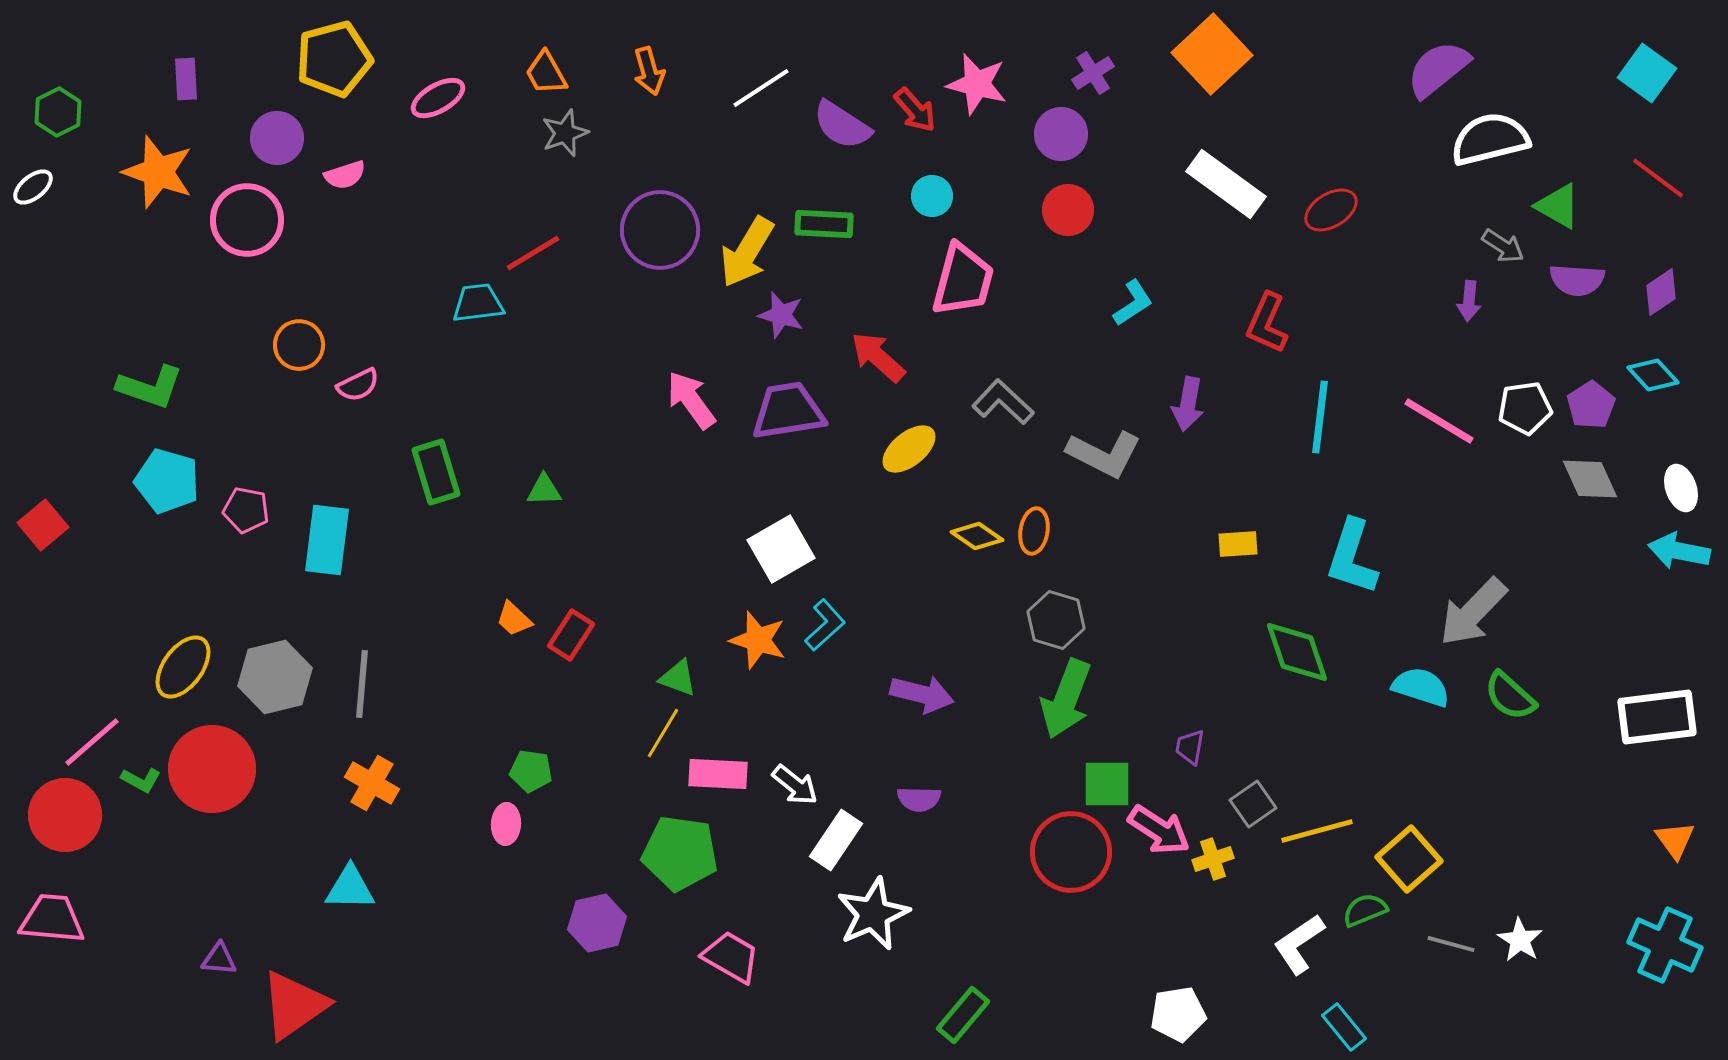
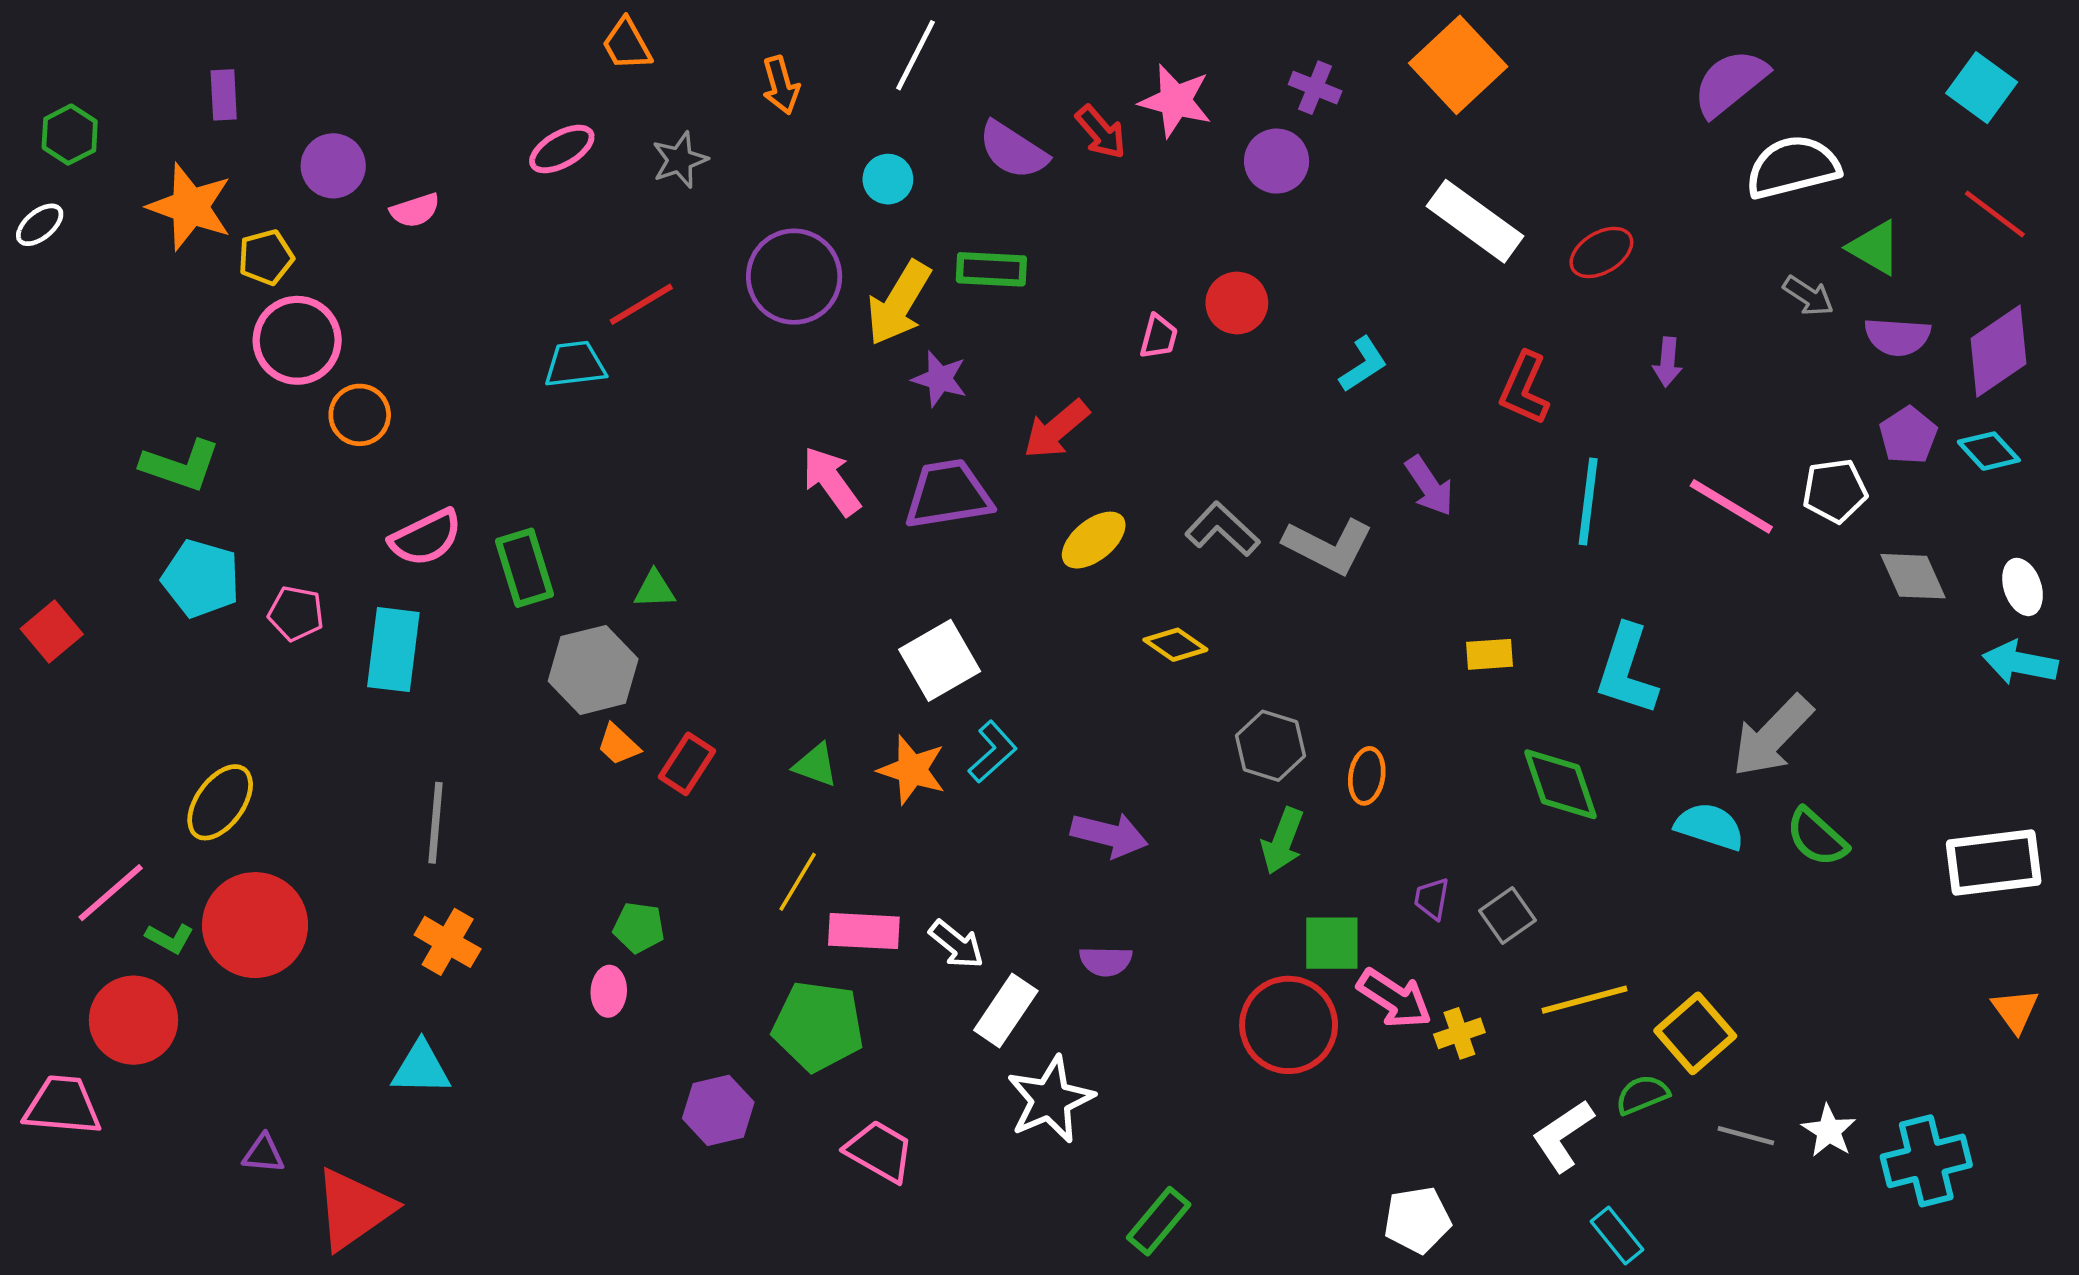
yellow pentagon: (334, 59) -> (266, 257), moved, size x0.6
orange trapezoid: (546, 73) -> (627, 44), moved
purple cross: (1093, 73) -> (1315, 88), turned -36
white line: (761, 88) -> (916, 55), moved, turned -30
pink ellipse: (438, 98) -> (562, 149), moved
cyan circle: (932, 196) -> (888, 179), moved
red circle: (1068, 210) -> (1237, 303), moved
pink circle: (247, 220) -> (297, 340), moved
pink trapezoid: (963, 280) -> (1159, 337), size x0.5
purple diamond: (1661, 292) -> (1998, 351), size x1.6
purple arrow: (1469, 301) -> (1668, 362), moved
red arrow: (878, 357) -> (1056, 429), turned -82
pink semicircle: (358, 385) -> (426, 538), moved, size x1.4
gray L-shape: (1003, 402) -> (1222, 529), moved
purple arrow: (1188, 404) -> (1429, 486), turned -44
purple pentagon: (1591, 405) -> (1908, 435), moved
orange ellipse: (1034, 531) -> (1367, 776), moved
gray hexagon: (275, 677) -> (593, 670), moved
green triangle: (678, 678) -> (816, 765), moved
green arrow: (1066, 699) -> (1283, 841), size x0.7
gray square: (1253, 804) -> (1508, 915), moved
red circle: (65, 815) -> (133, 1020), moved
cyan cross: (1665, 945) -> (1926, 1161), moved, turned -38

